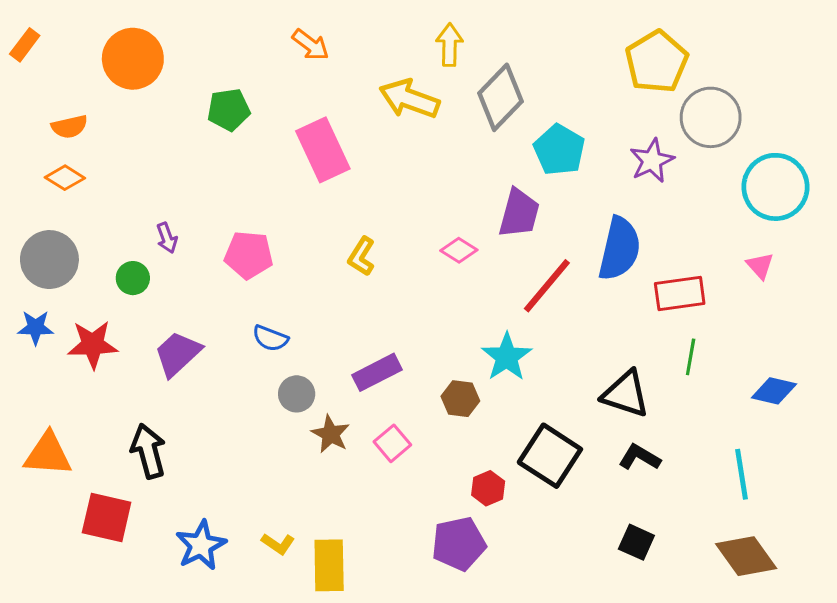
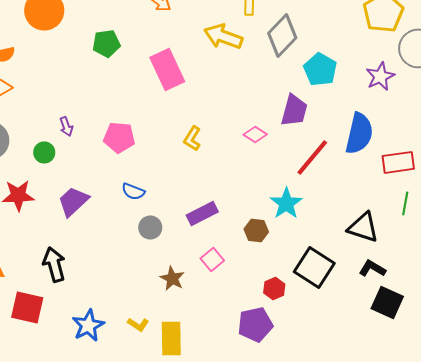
brown star: (331, 434) -> (172, 278), moved
black square: (636, 542) -> (387, 302), moved, size x1.4

